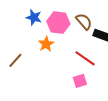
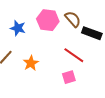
blue star: (34, 17) -> (18, 28), moved
orange star: (46, 44) -> (31, 63), moved

